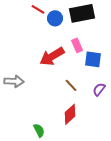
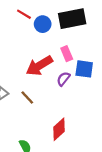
brown line: (71, 85) -> (27, 97), moved
purple semicircle: (99, 89) -> (63, 79), moved

